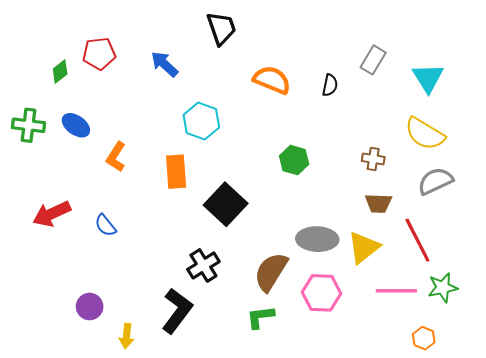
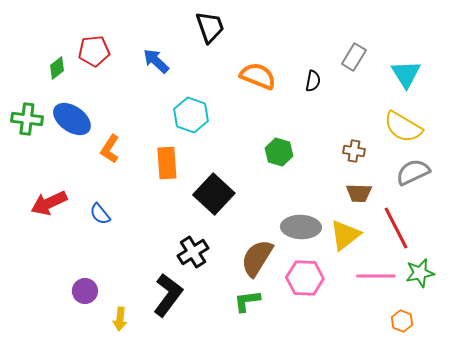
blue ellipse: (76, 125) -> (72, 119), size x1.4

